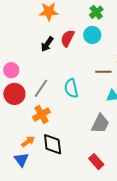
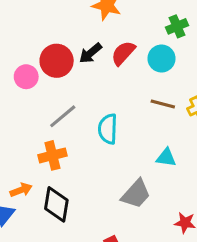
brown line: (103, 72) -> (163, 104), moved
red circle: (14, 94) -> (57, 61), moved

